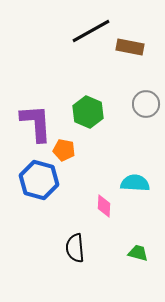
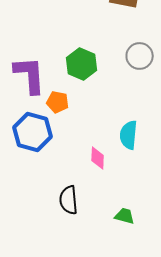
cyan semicircle: (135, 183) -> (129, 135), turned -88
green trapezoid: (138, 253) -> (125, 216), moved

